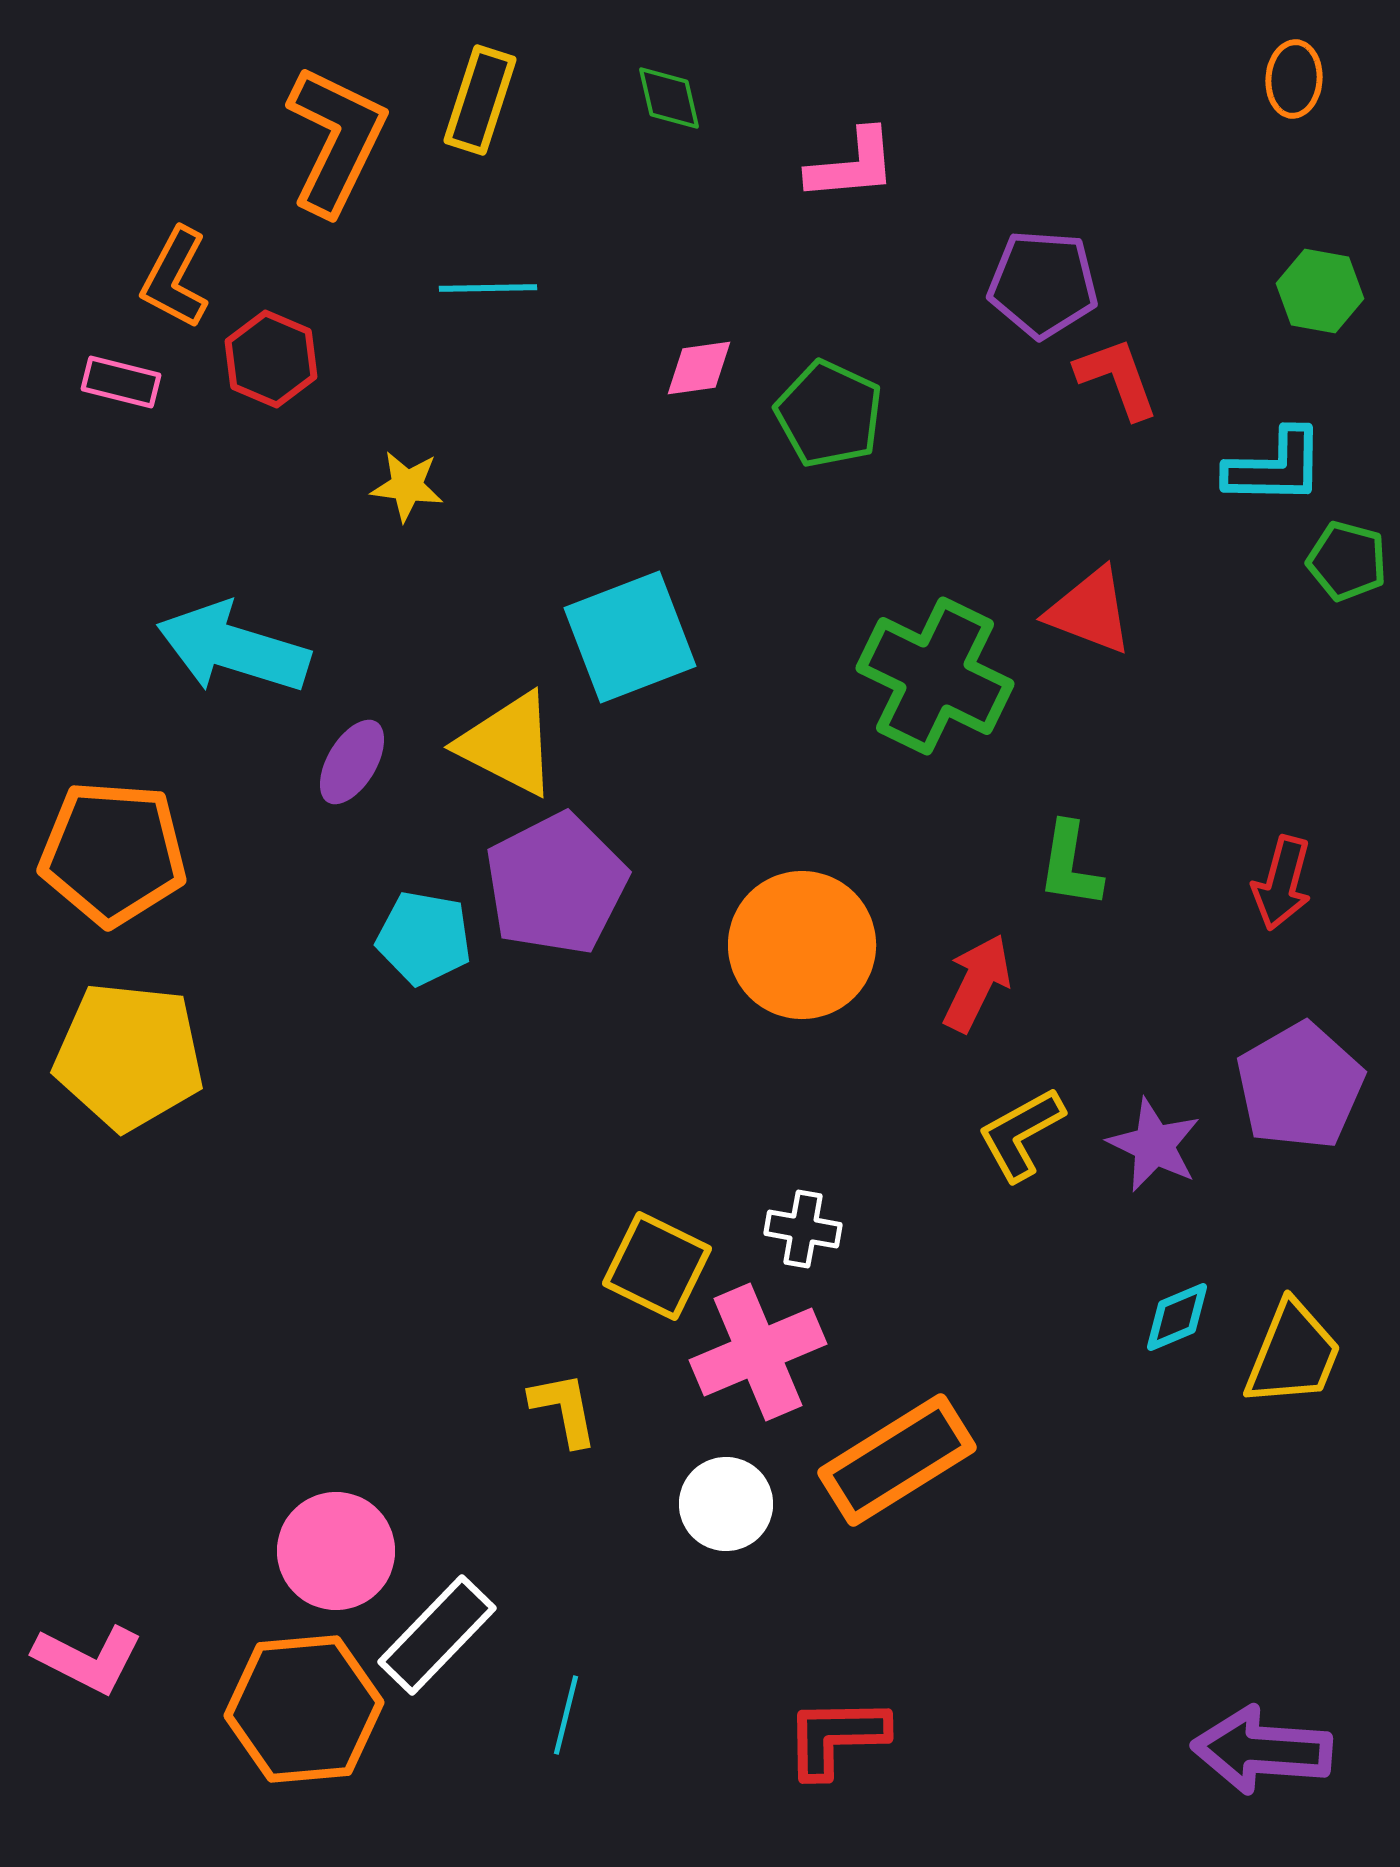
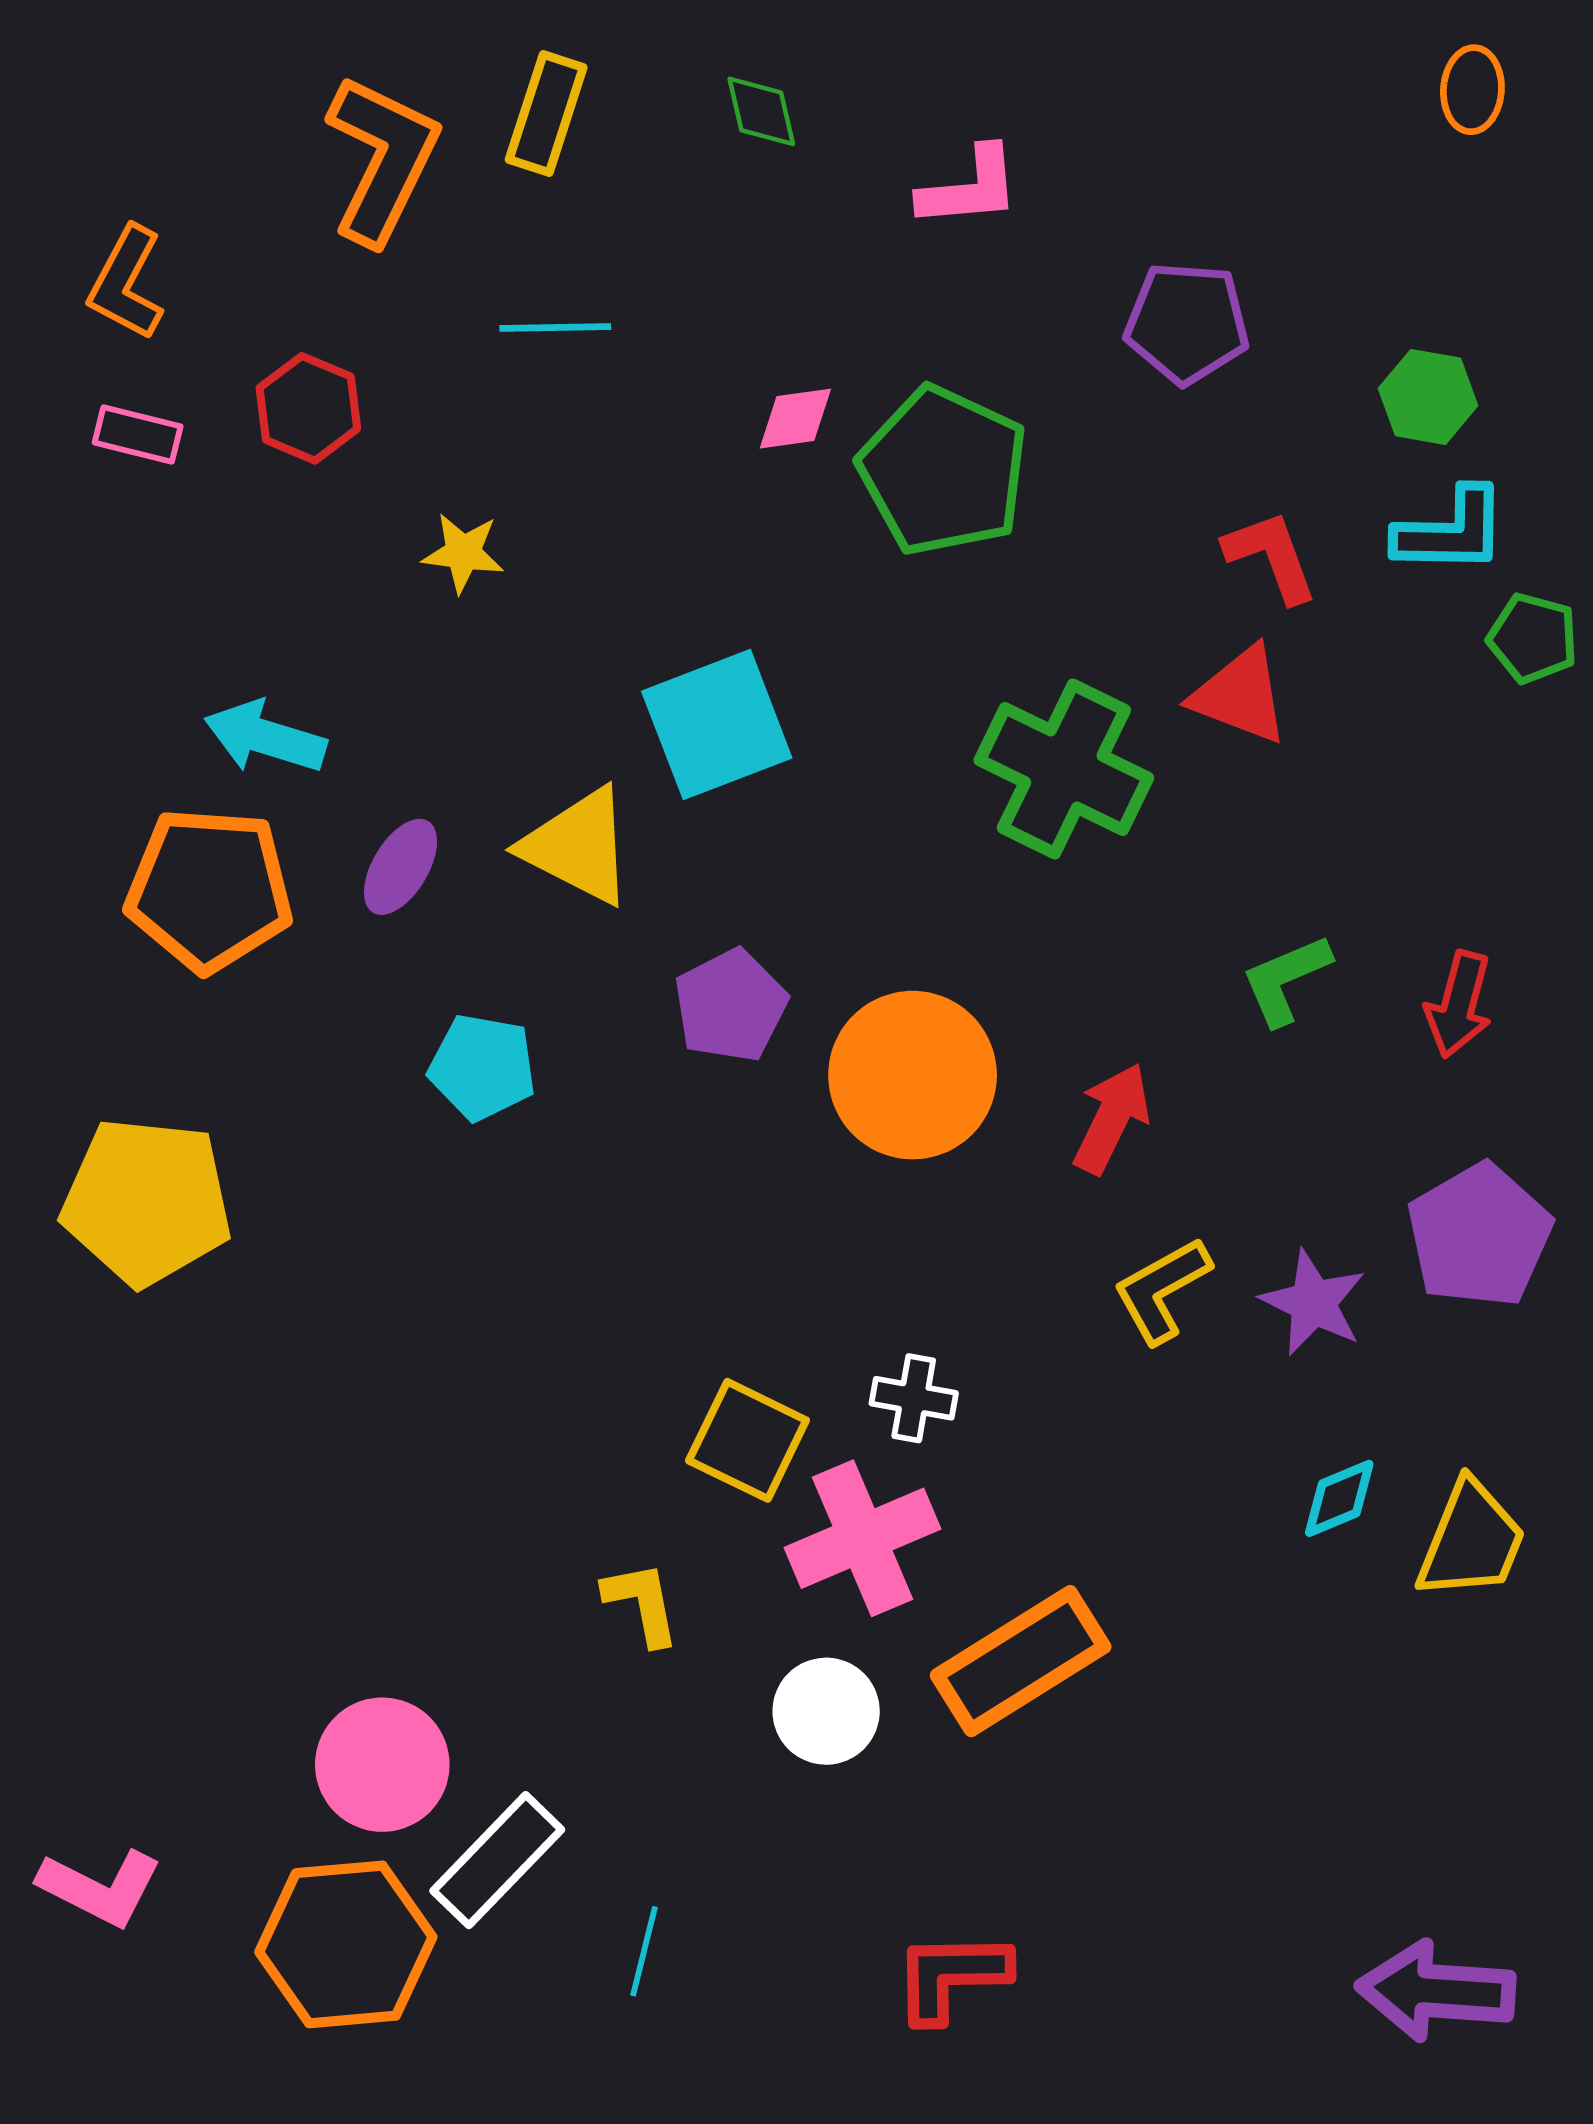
orange L-shape: (175, 278) -> (126, 283), moved
green hexagon: (1320, 291) -> (1428, 397), moved
red L-shape: (1117, 378) -> (1271, 556), moved
green pentagon: (829, 414) -> (943, 471), size x1.4
cyan arrow: (233, 648) -> (265, 737), size x0.7
orange pentagon: (113, 853) -> (209, 890), moved
green L-shape: (1070, 865) -> (1286, 980), moved, turned 58
purple pentagon: (556, 884) -> (731, 1006), moved, size x0.7

